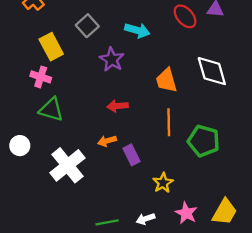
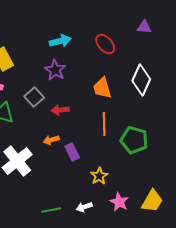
red ellipse: (185, 16) -> (105, 44), moved
gray square: (87, 26) -> (34, 97), moved
cyan arrow: (137, 30) -> (60, 41), moved, turned -30
white diamond: (212, 71) -> (141, 80), turned 40

